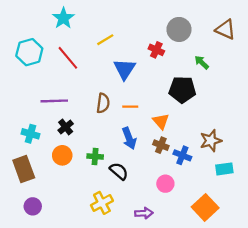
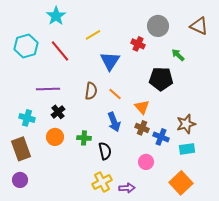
orange line: (130, 107) -> (115, 94), turned 40
cyan rectangle: (224, 169) -> (187, 149), moved
black semicircle: (119, 171) -> (105, 151), turned 36
yellow cross: (102, 203) -> (102, 182), moved
purple circle: (33, 206) -> (20, 180), moved

